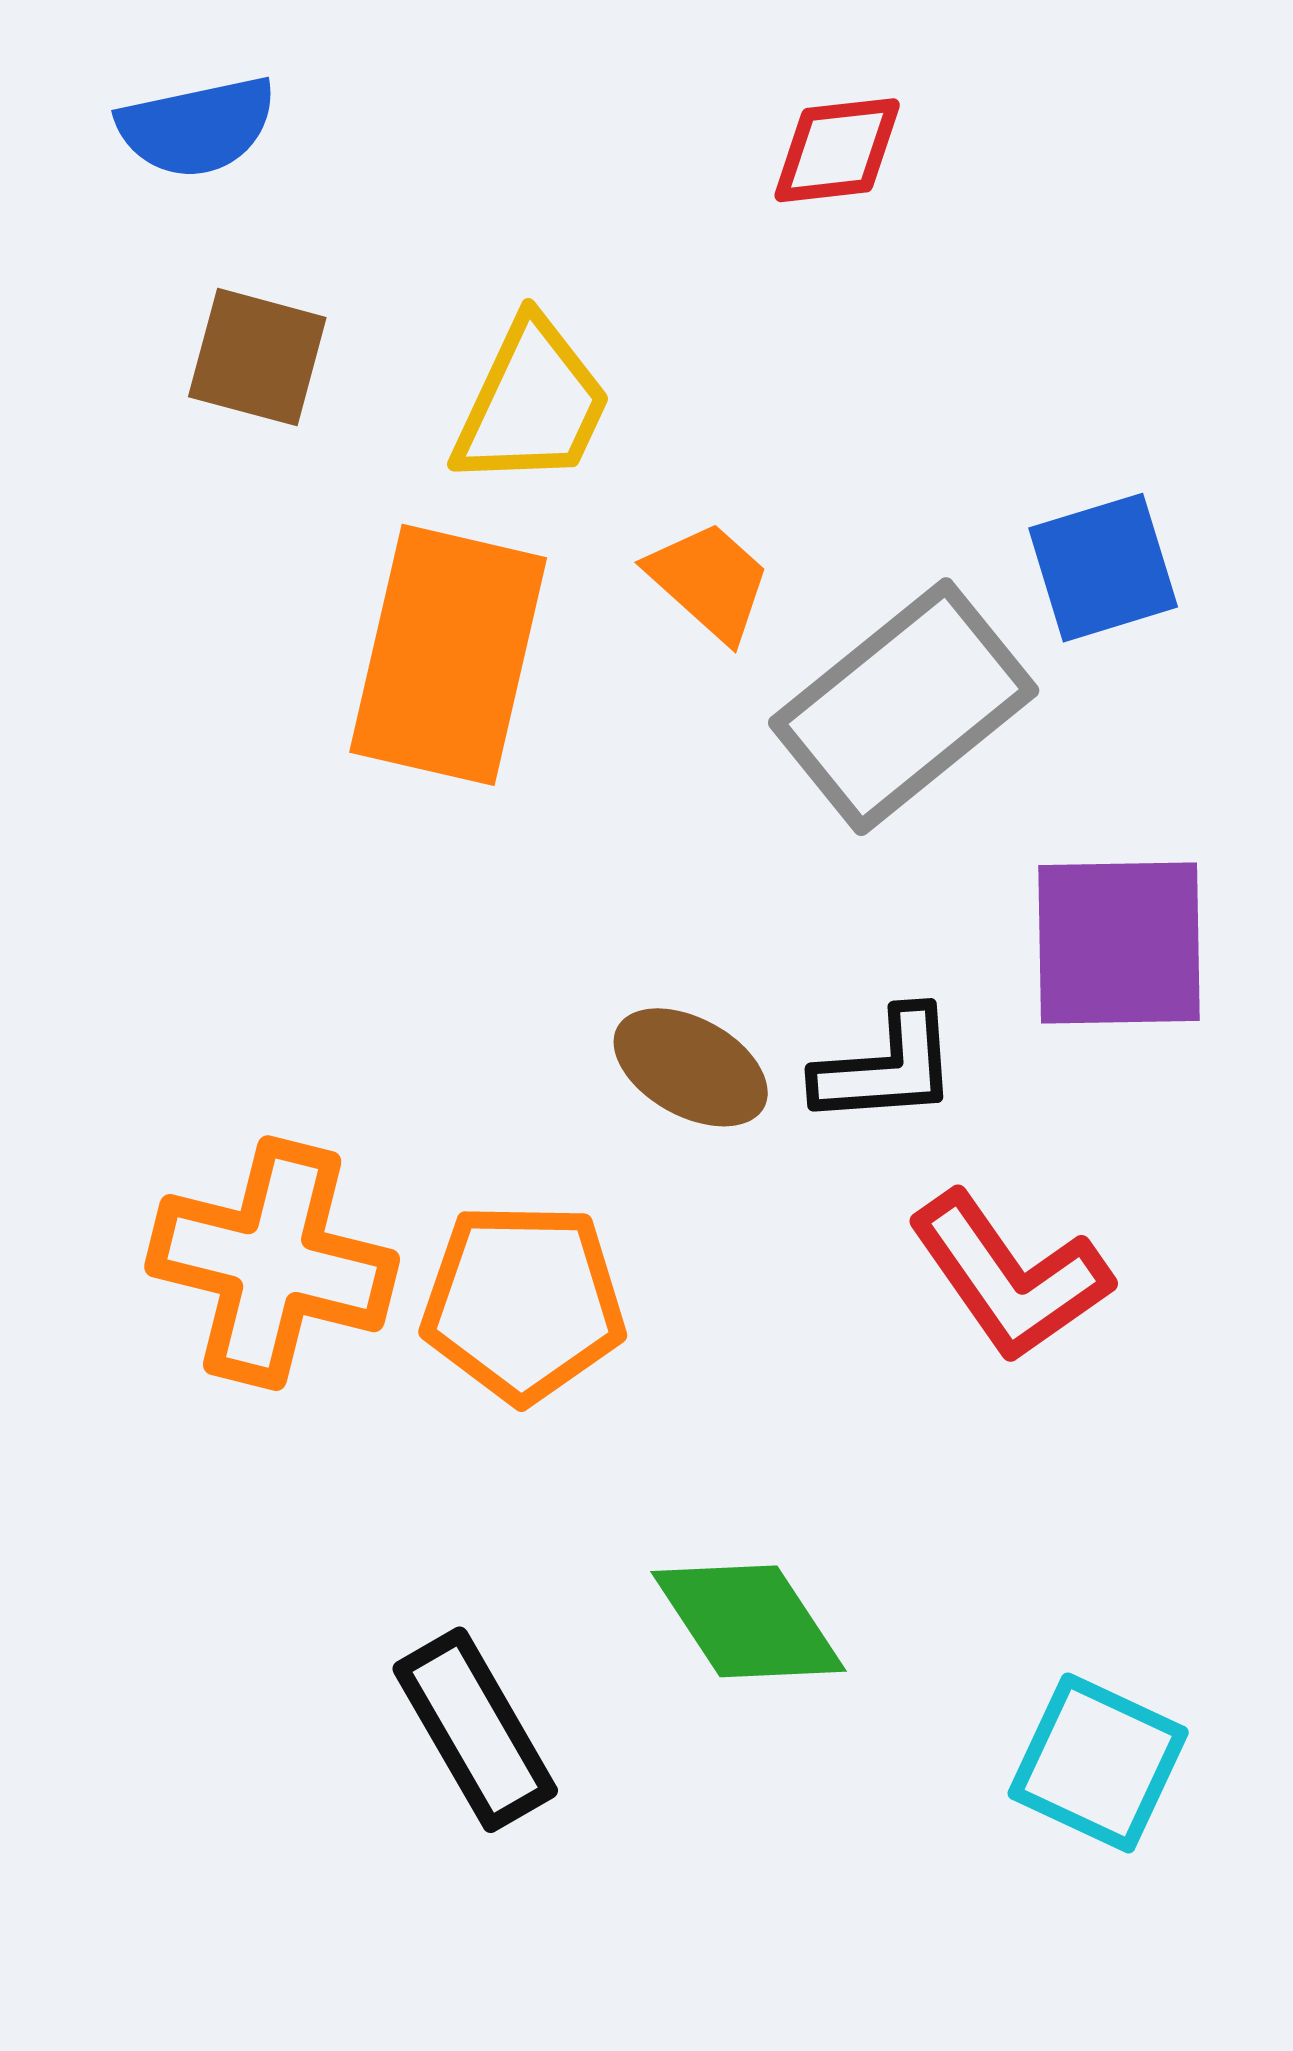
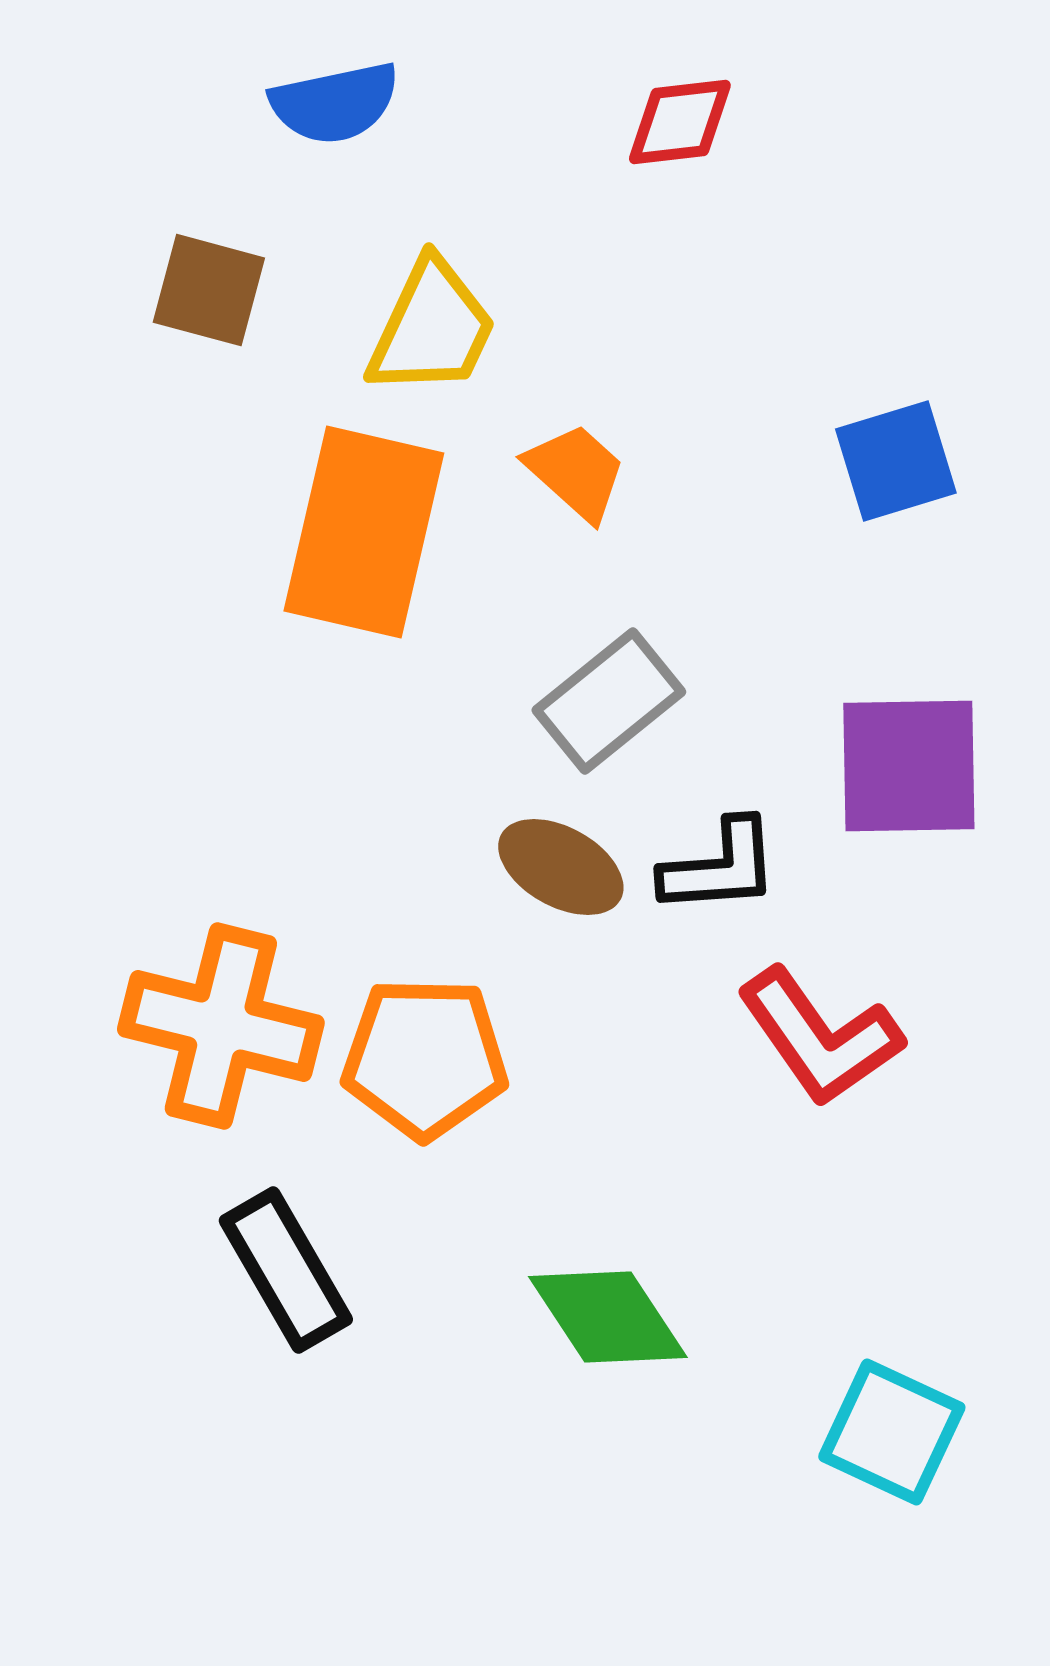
blue semicircle: (197, 127) -> (335, 103), moved
gray rectangle: (904, 707) -> (609, 701), moved, size x0.7
black rectangle: (475, 1730) -> (286, 1270), moved

